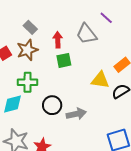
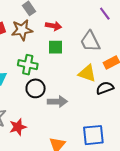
gray trapezoid: (87, 34) -> (90, 41), moved
red arrow: (58, 40) -> (53, 26), turned 91
green cross: (28, 82) -> (28, 65), moved

